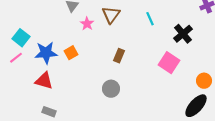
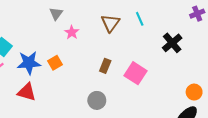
brown triangle: (111, 15) -> (110, 23), moved
cyan line: (150, 19) -> (140, 19), moved
pink square: (169, 63) -> (136, 73), moved

